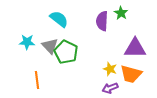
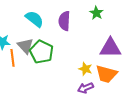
purple semicircle: (102, 21) -> (64, 21), moved
orange line: (37, 80) -> (12, 58), moved

